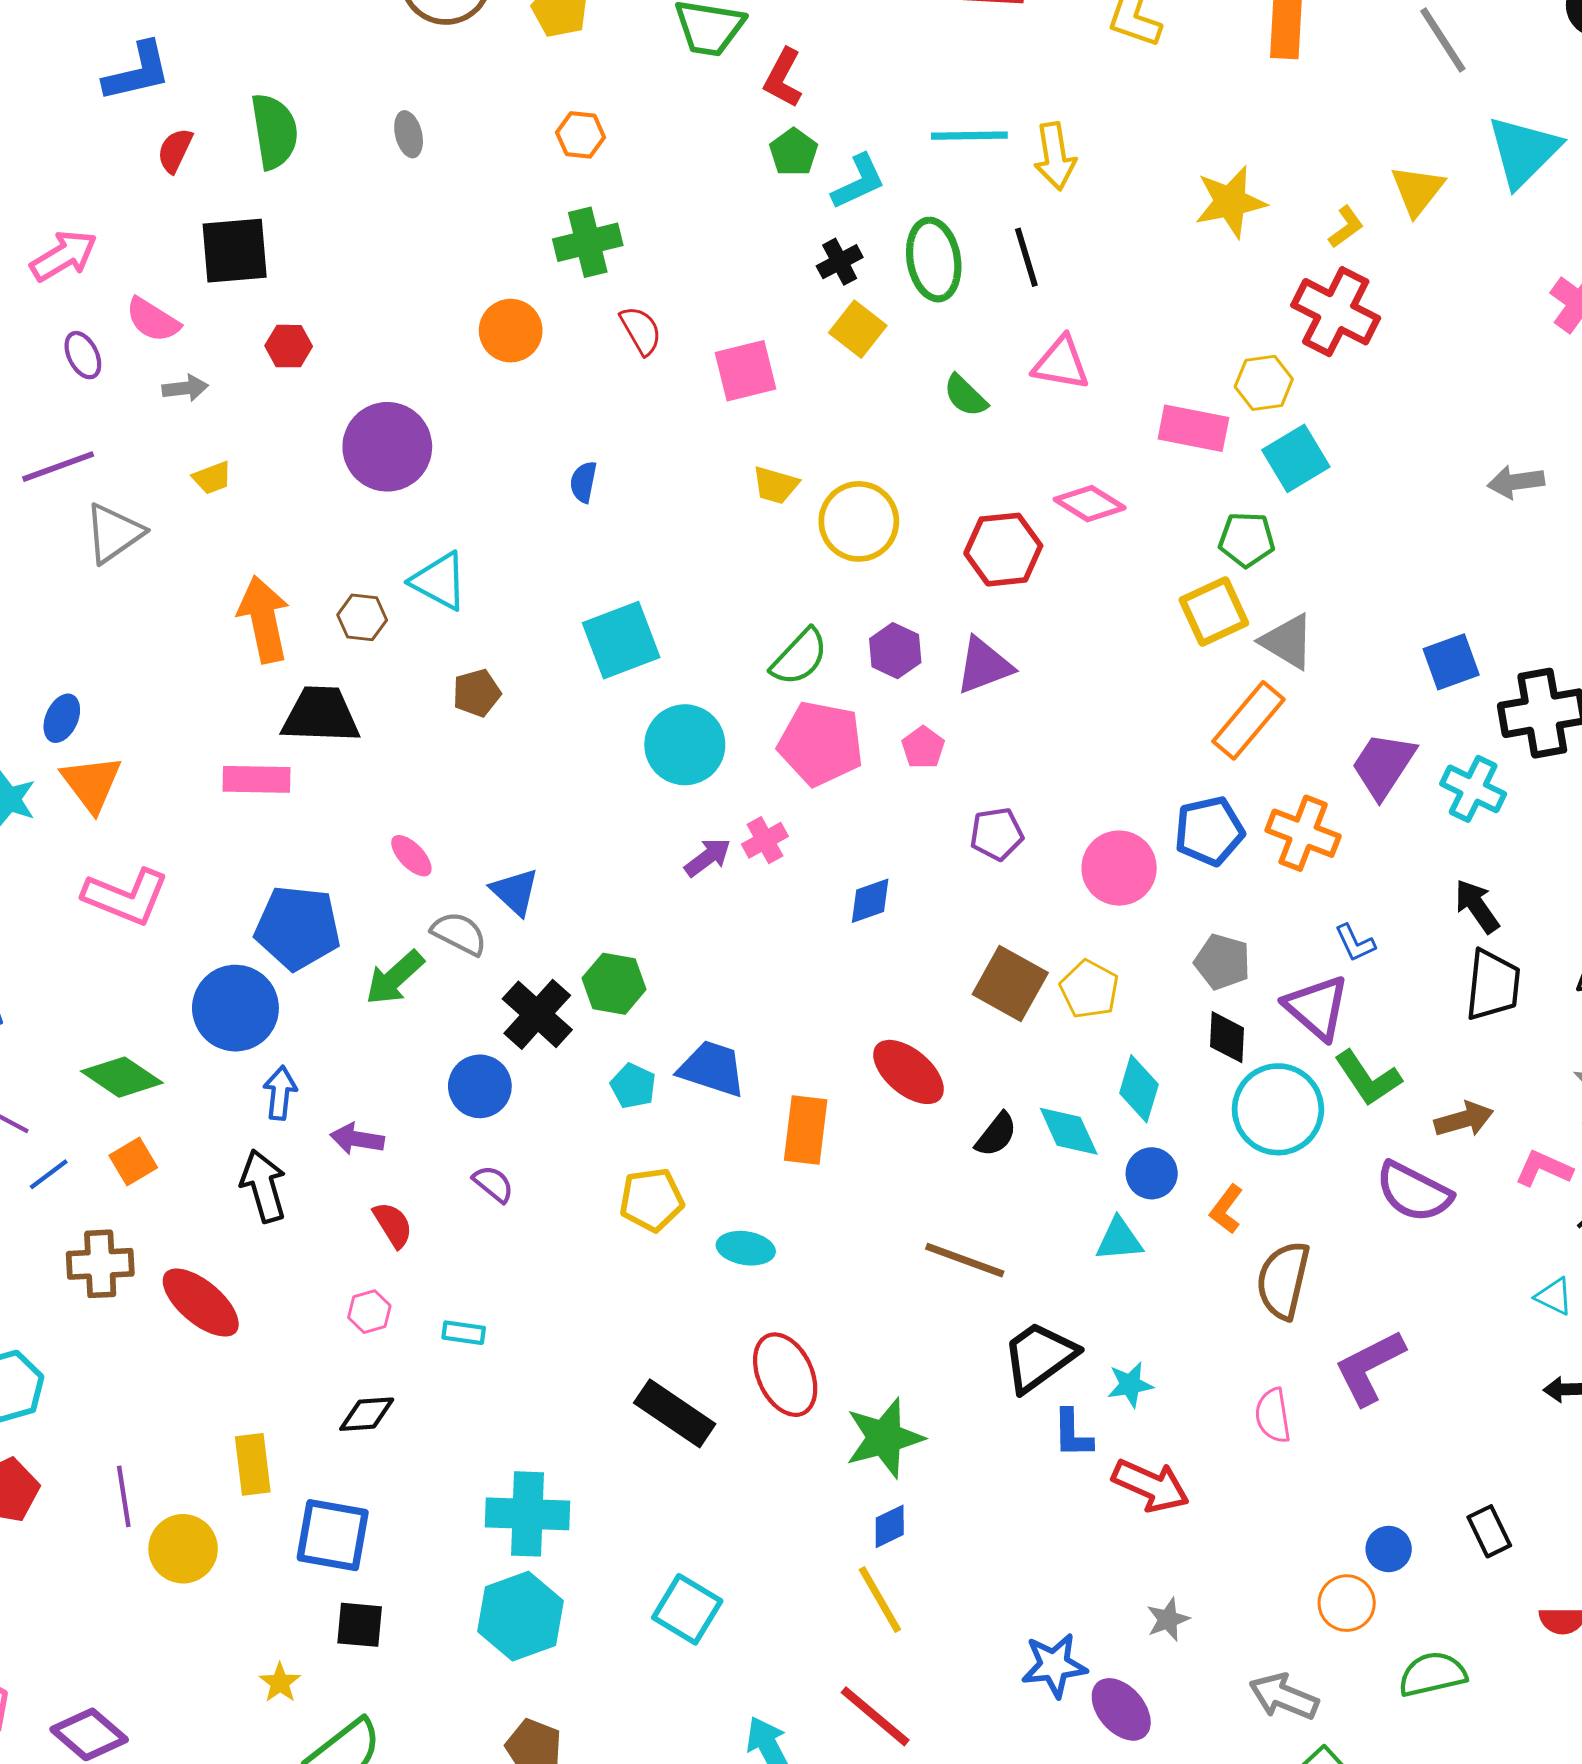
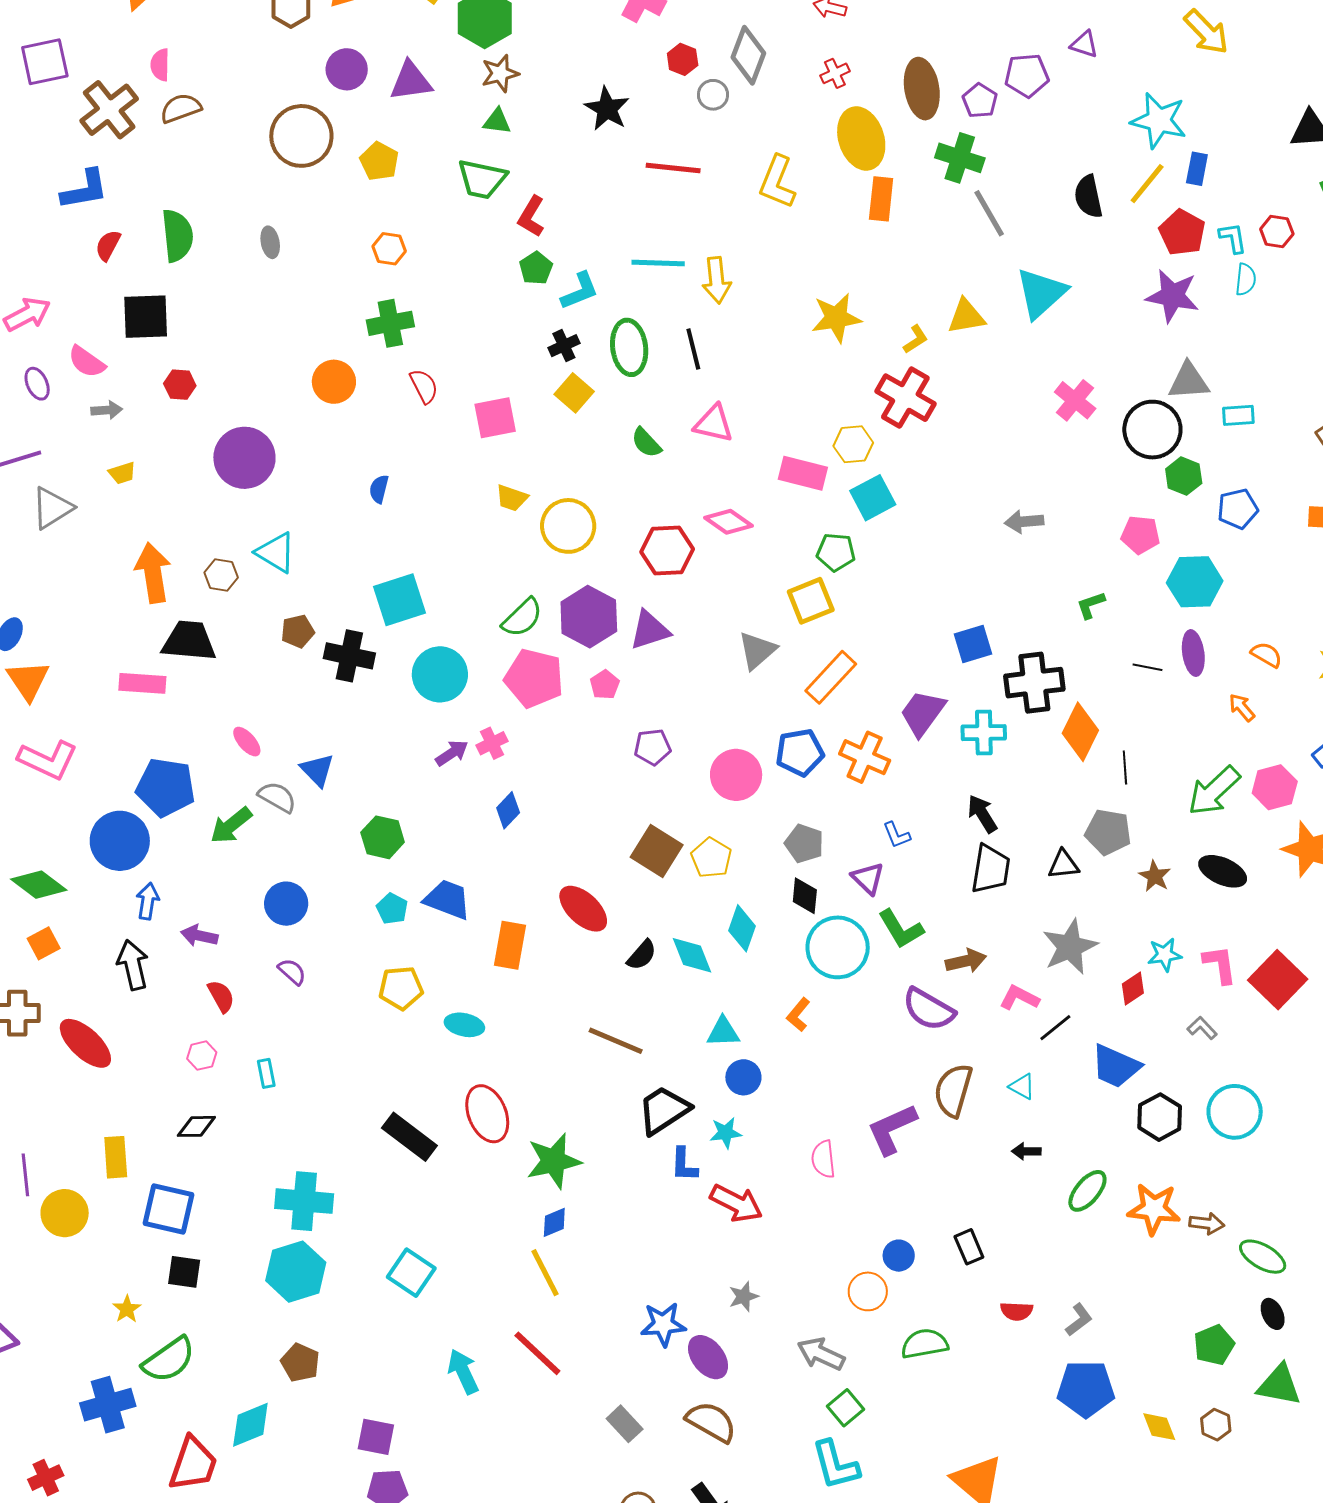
yellow triangle: (1417, 190) -> (966, 316), turned 39
gray triangle: (1287, 642) -> (757, 650), moved, turned 45
purple hexagon: (895, 651) -> (589, 617), size x1.6
cyan cross: (1473, 789) -> (984, 733), turned -30
blue diamond: (870, 901) -> (508, 810), moved, turned -30
purple triangle: (1317, 1007) -> (868, 878), size x0.7
black cross: (537, 1014) -> (349, 656), moved, turned -33
blue circle: (1152, 1173) -> (743, 1077), moved
brown semicircle: (1283, 1280) -> (953, 1090), moved
cyan rectangle: (464, 1333) -> (266, 1073), turned 68

